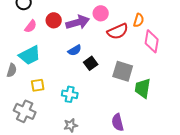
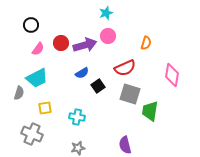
red semicircle: (118, 31) -> (125, 68), moved
pink diamond: (152, 41) -> (172, 75), moved

